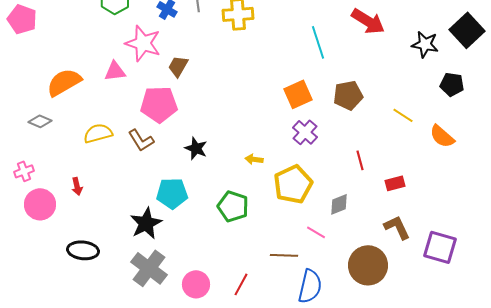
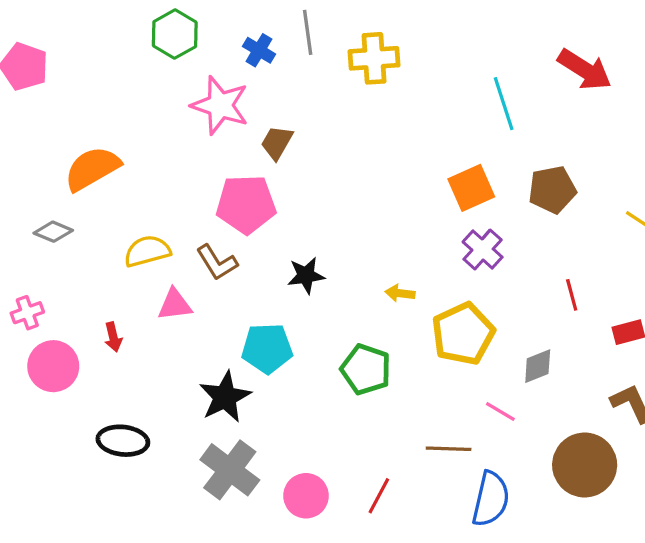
pink triangle: (115, 71) -> (175, 305), moved
black star: (196, 148) -> (306, 275), turned -30

